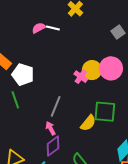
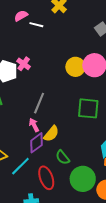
pink semicircle: (39, 28) -> (21, 16), moved
pink cross: (81, 77) -> (24, 64), moved
yellow semicircle: (88, 123) -> (51, 134), moved

